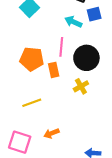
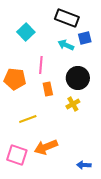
pink line: (61, 47) -> (41, 65), moved
orange pentagon: (32, 59) -> (15, 79), moved
orange arrow: (51, 133) -> (46, 147), size x1.6

